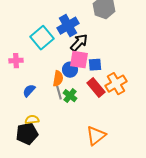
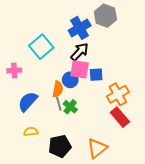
blue cross: (68, 26) -> (80, 28), moved
red rectangle: (96, 88) -> (120, 117), moved
blue semicircle: (29, 91) -> (28, 102), size x1.5
black pentagon: (27, 134) -> (60, 146), moved

